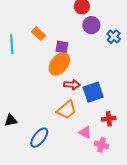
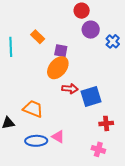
orange trapezoid: (67, 110) -> (33, 109), moved, turned -120
pink triangle: (85, 132) -> (58, 137), moved
blue ellipse: (39, 138) -> (36, 141), turned 50

